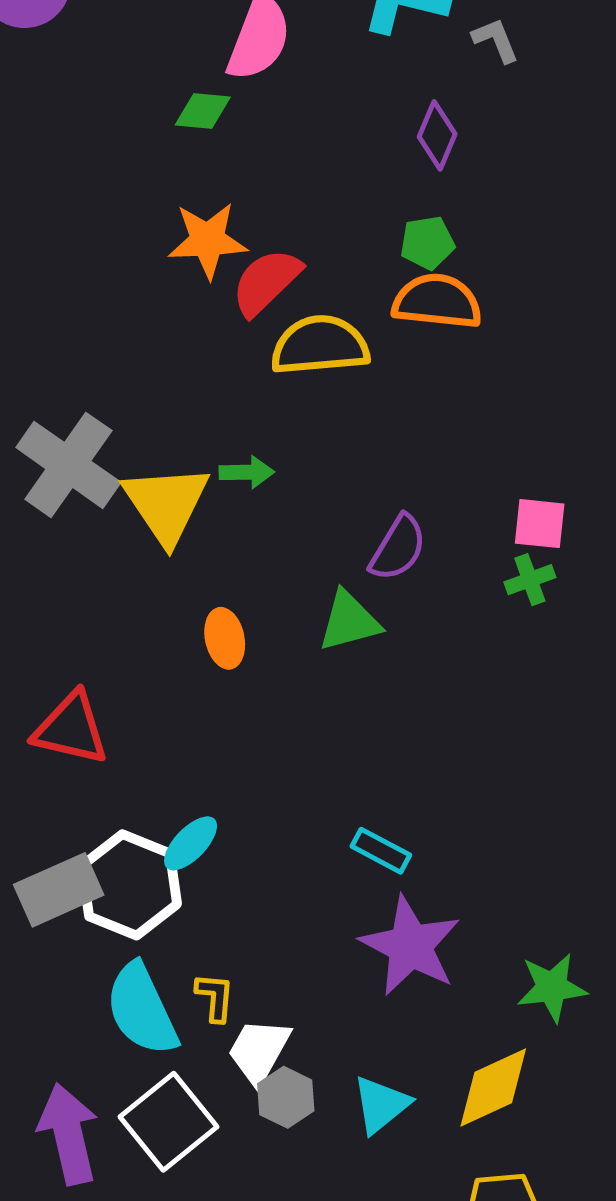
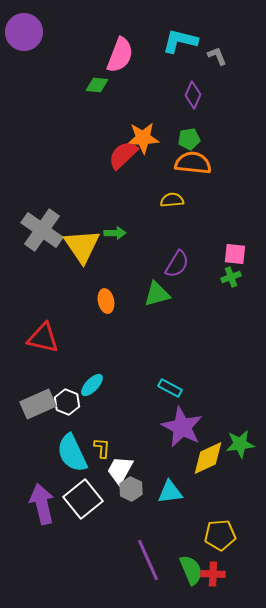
orange star: (208, 240) -> (143, 138), moved
yellow semicircle: (320, 345) -> (172, 200), moved, size x0.6
white hexagon: (129, 885) -> (67, 402), size x0.6
yellow diamond: (493, 1088) -> (208, 458), moved
cyan triangle: (381, 1105) -> (170, 492), turned 32

